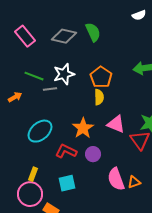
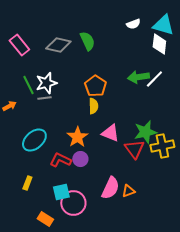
white star: (64, 74) -> (46, 83), moved
green line: (34, 76) -> (28, 85), turned 42
purple circle: (93, 154) -> (80, 159), moved
pink semicircle: (116, 179) -> (110, 188), turned -135
pink circle: (30, 194) -> (73, 203), moved

